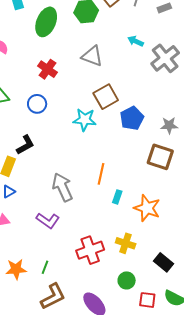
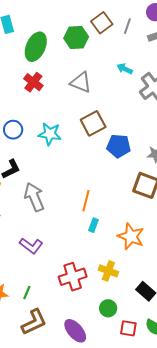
red cross: (47, 69) -> (33, 82), moved
blue circle: (37, 104) -> (13, 130), moved
blue pentagon: (132, 118) -> (119, 146), turned 30
cyan star: (85, 120) -> (50, 134), moved
gray arrow: (62, 187) -> (34, 197), moved
cyan rectangle: (117, 197) -> (93, 225), moved

